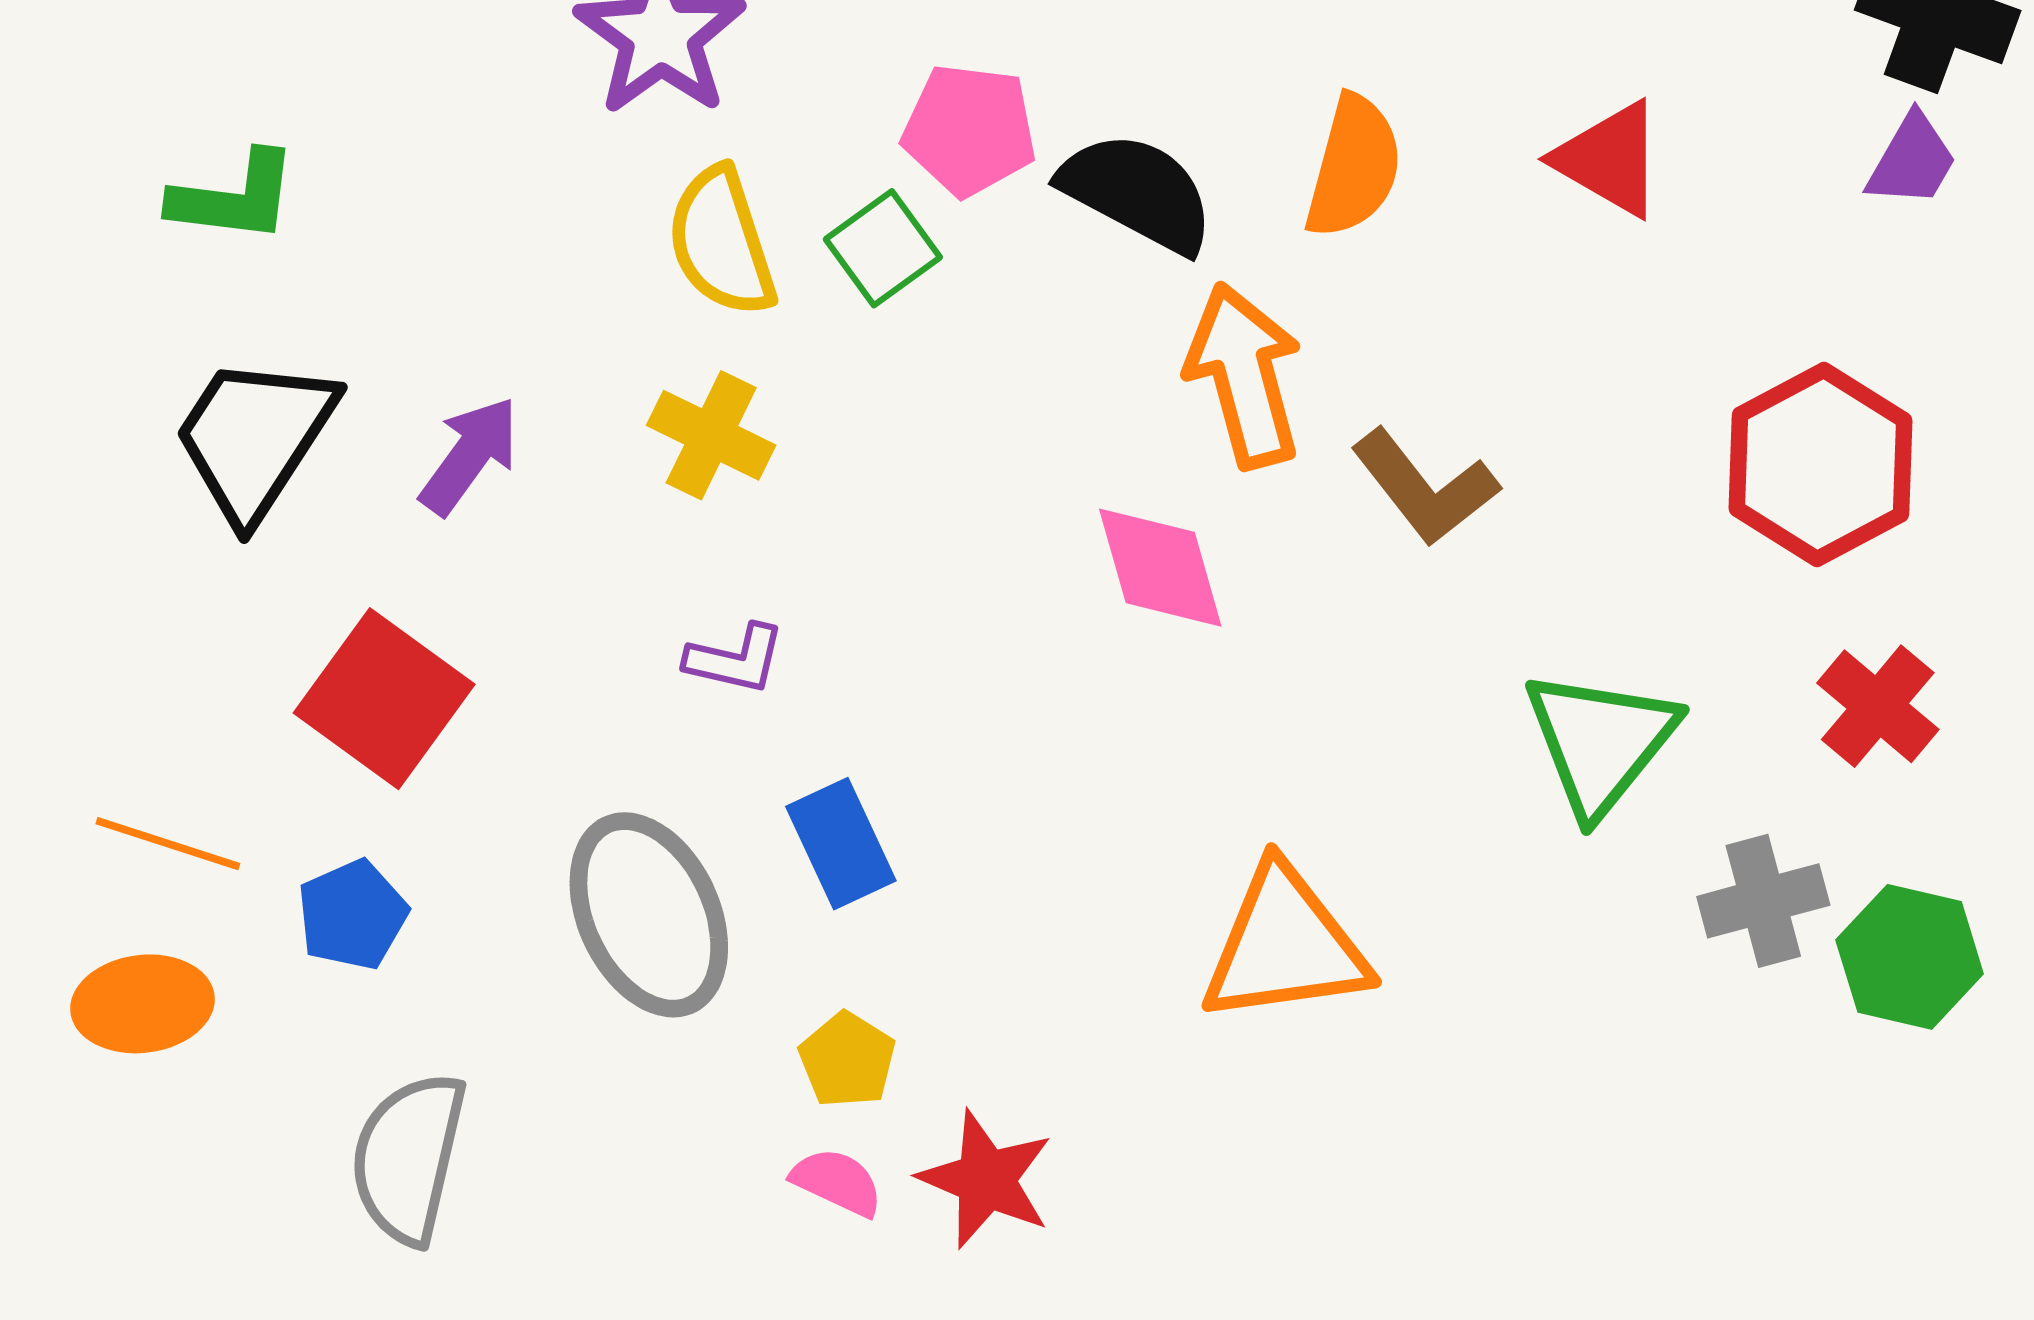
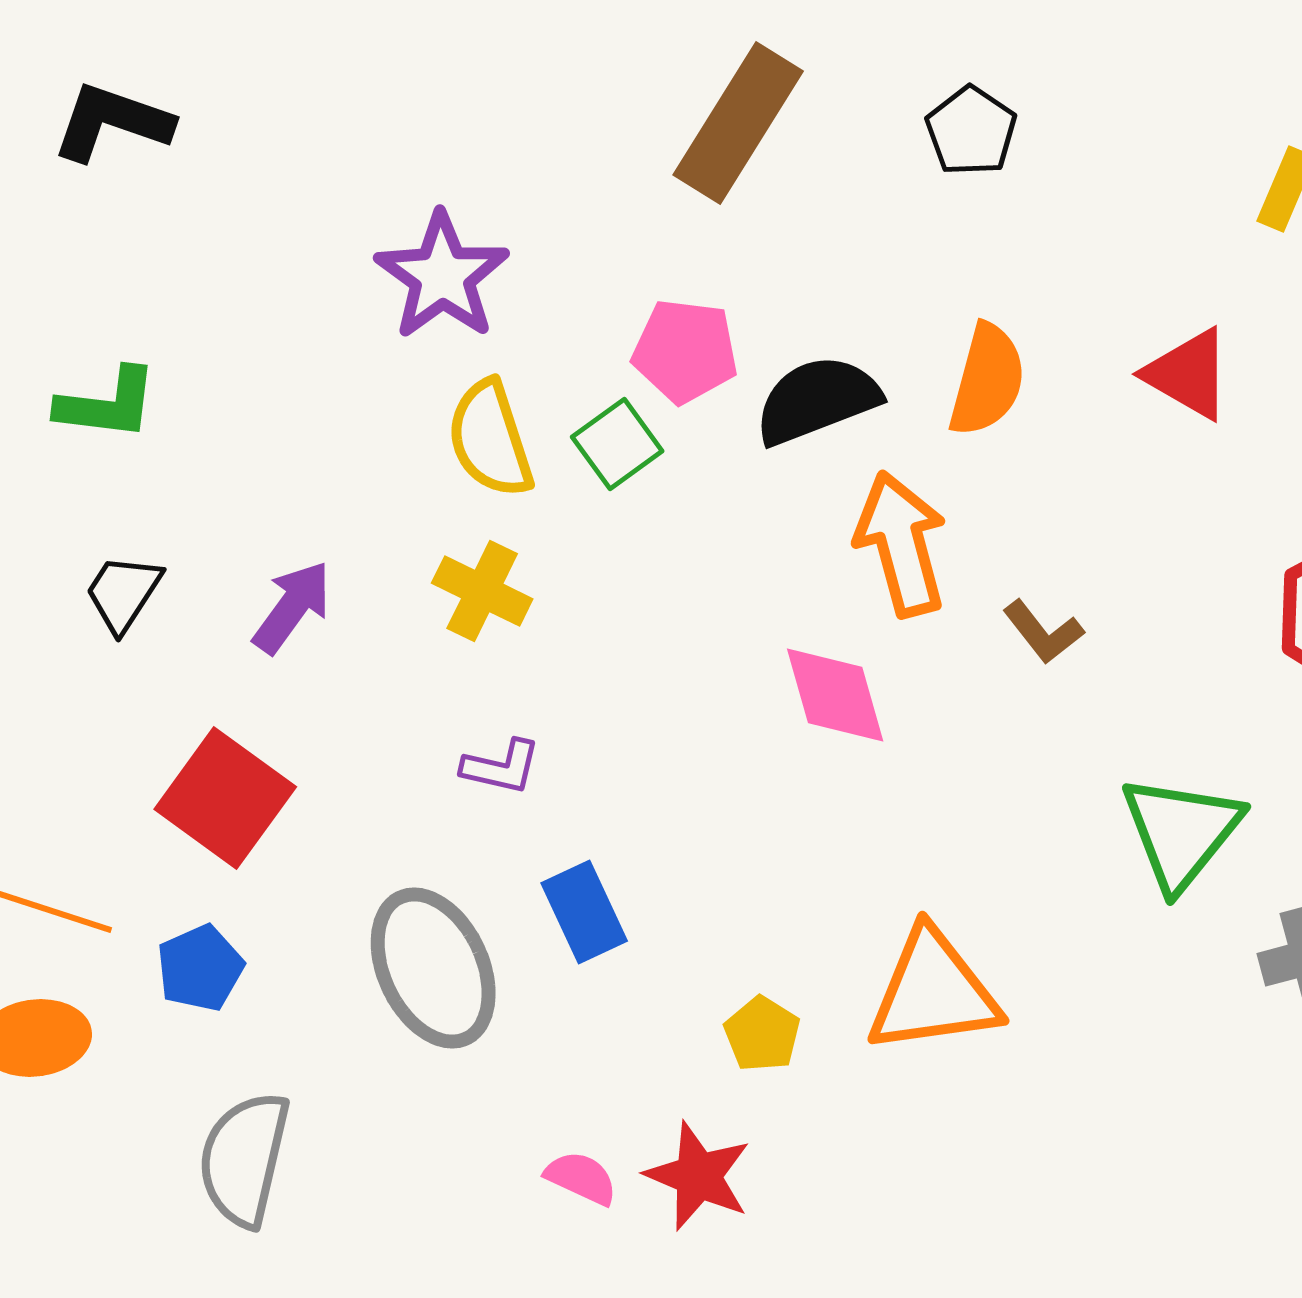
black semicircle: (1137, 192) -> (817, 400), turned -49
black trapezoid: (254, 438) -> (123, 593), size x0.6
brown L-shape: (1425, 487) -> (1043, 632), size x0.7
yellow pentagon: (847, 1060) -> (762, 1034), moved

